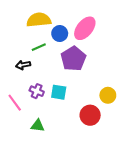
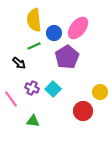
yellow semicircle: (39, 20) -> (34, 20), turned -90
black arrow: (23, 65) -> (19, 63), turned -128
cyan square: (59, 92) -> (53, 89), turned 35

